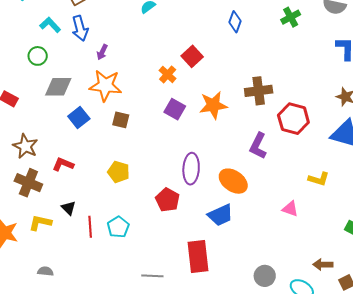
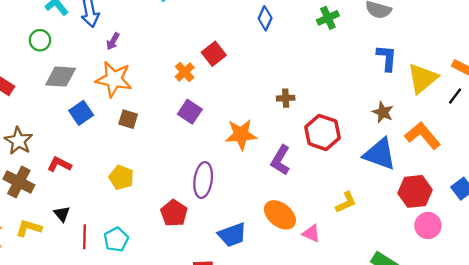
brown cross: (259, 91) -> (286, 98), size x0.6
orange star: (213, 105) -> (241, 135), moved
yellow L-shape: (319, 179) -> (346, 202), turned -45
orange ellipse: (233, 181) -> (280, 215), moved

